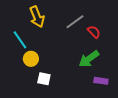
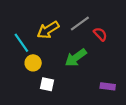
yellow arrow: (37, 17) -> (48, 30), moved, turned 80
green arrow: (89, 59) -> (76, 58), moved

